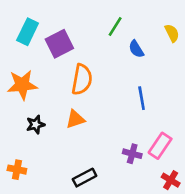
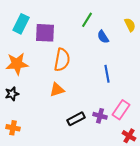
purple square: (59, 44) -> (45, 33), turned 30
black star: (36, 125) -> (12, 94), moved
black rectangle: (85, 178) -> (76, 119), moved

